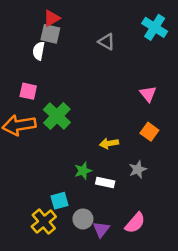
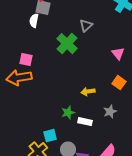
gray triangle: (106, 42) -> (86, 26), moved, turned 48
pink square: (28, 91) -> (26, 60), moved
green cross: (57, 116) -> (67, 44), moved

